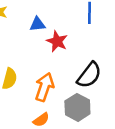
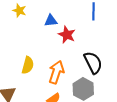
black semicircle: (89, 75) -> (93, 63), turned -65

